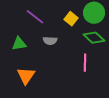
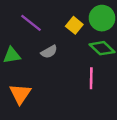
gray semicircle: (50, 41) -> (49, 52), turned -32

